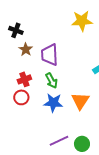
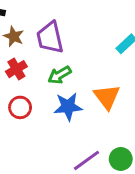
red cross: (24, 79) -> (16, 69), moved
green arrow: (51, 81) -> (60, 75), turned 98

